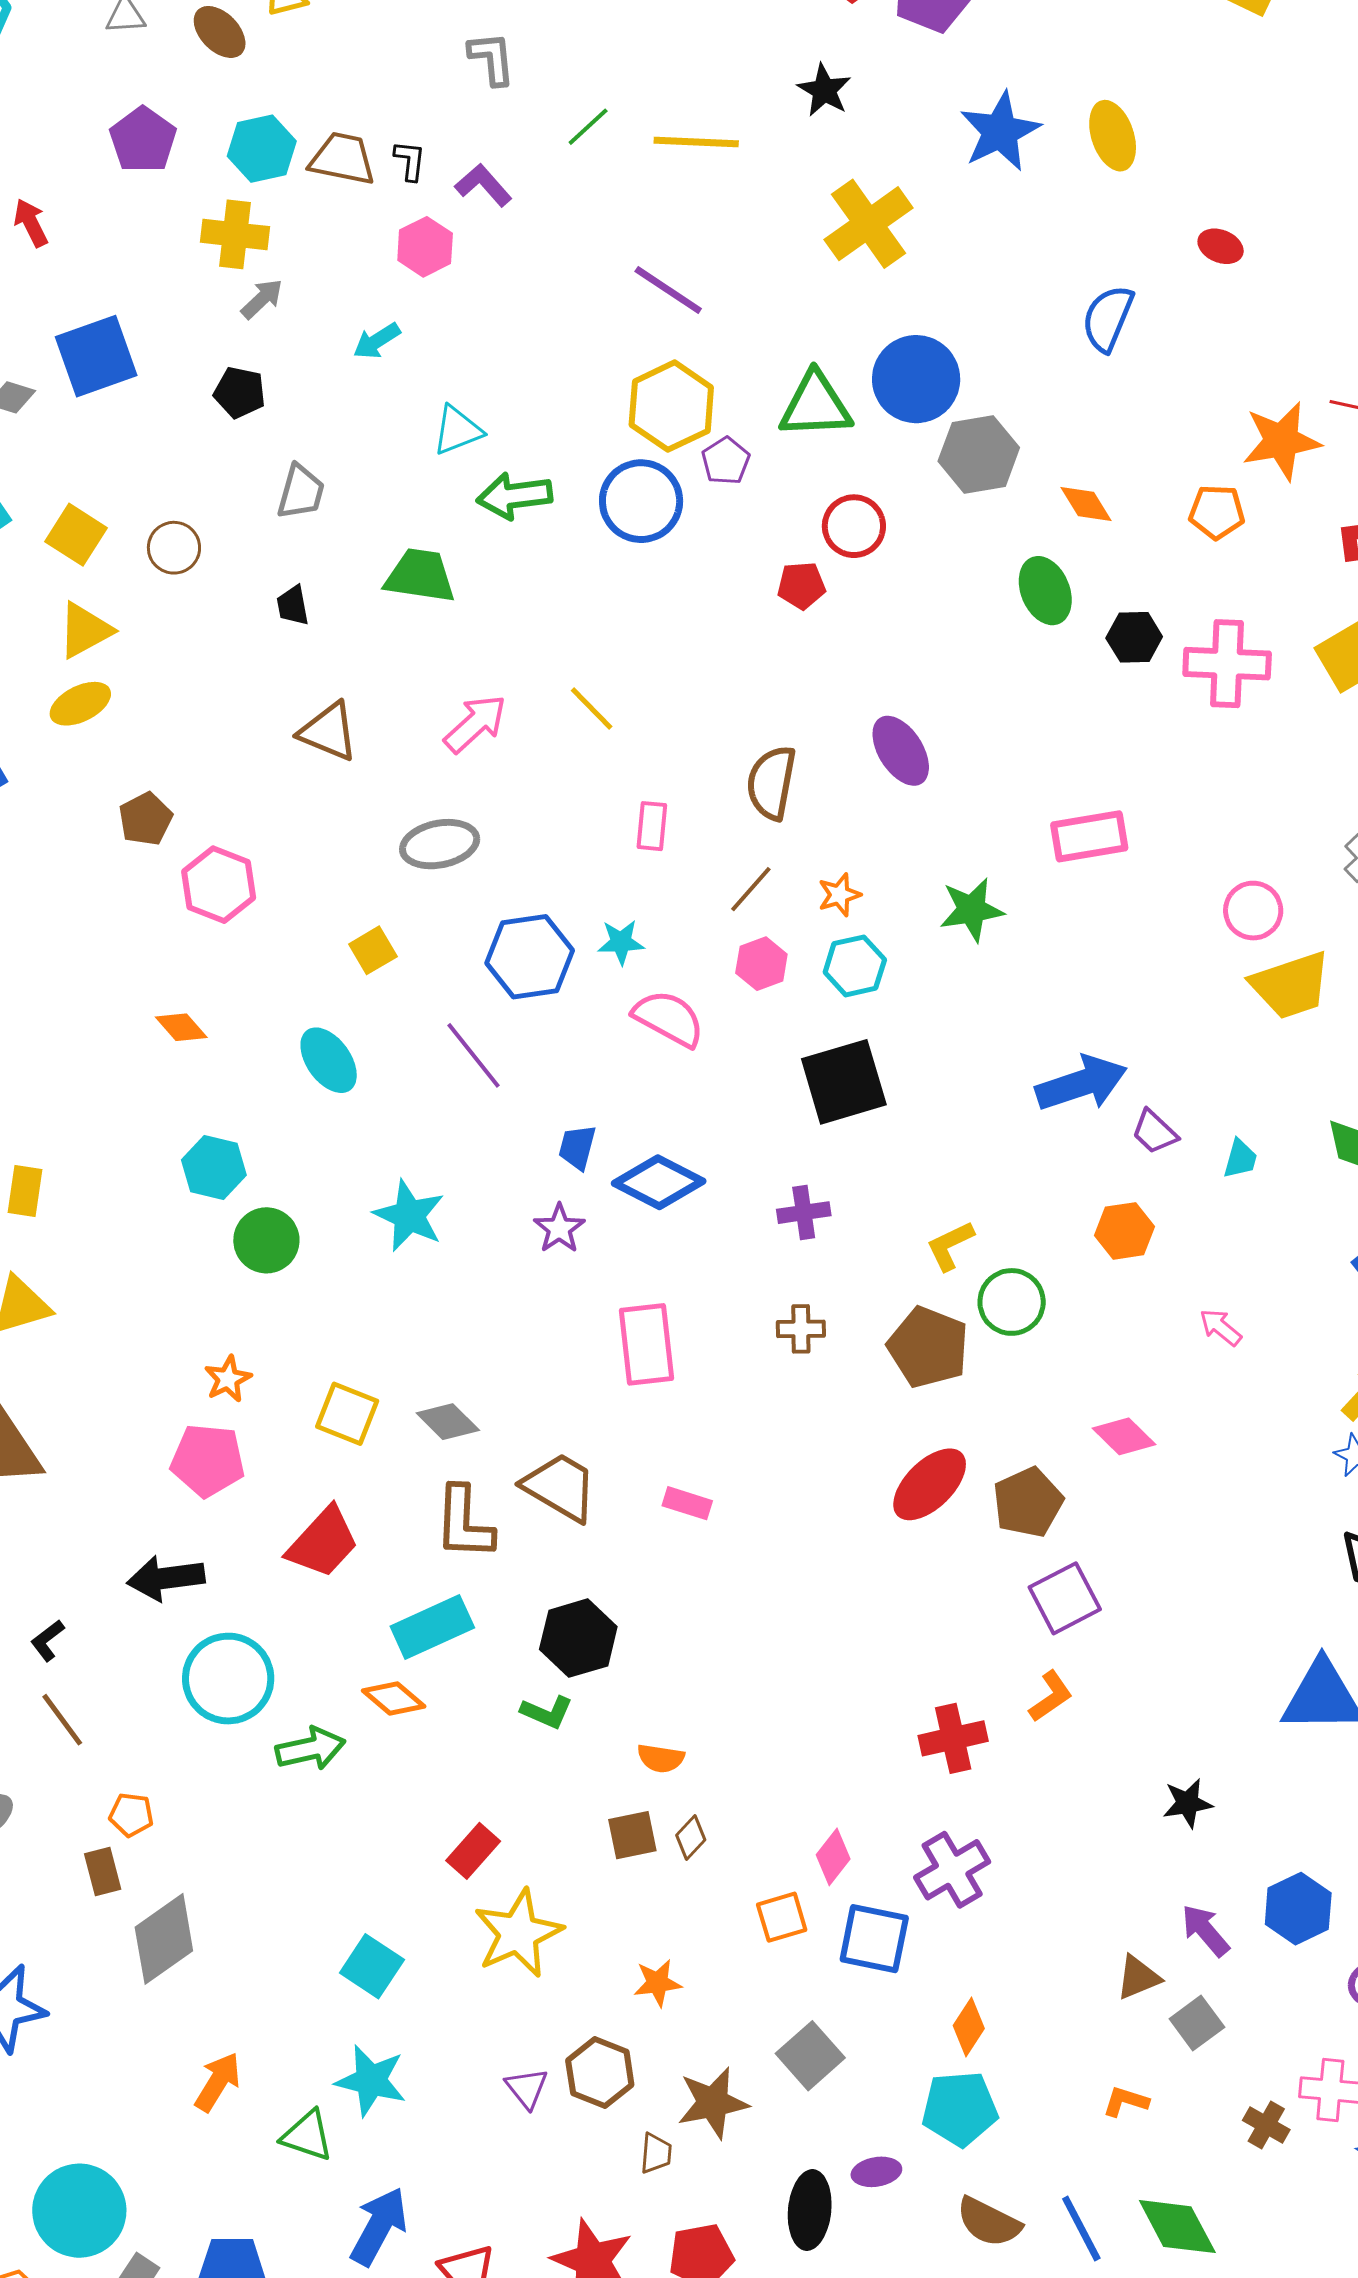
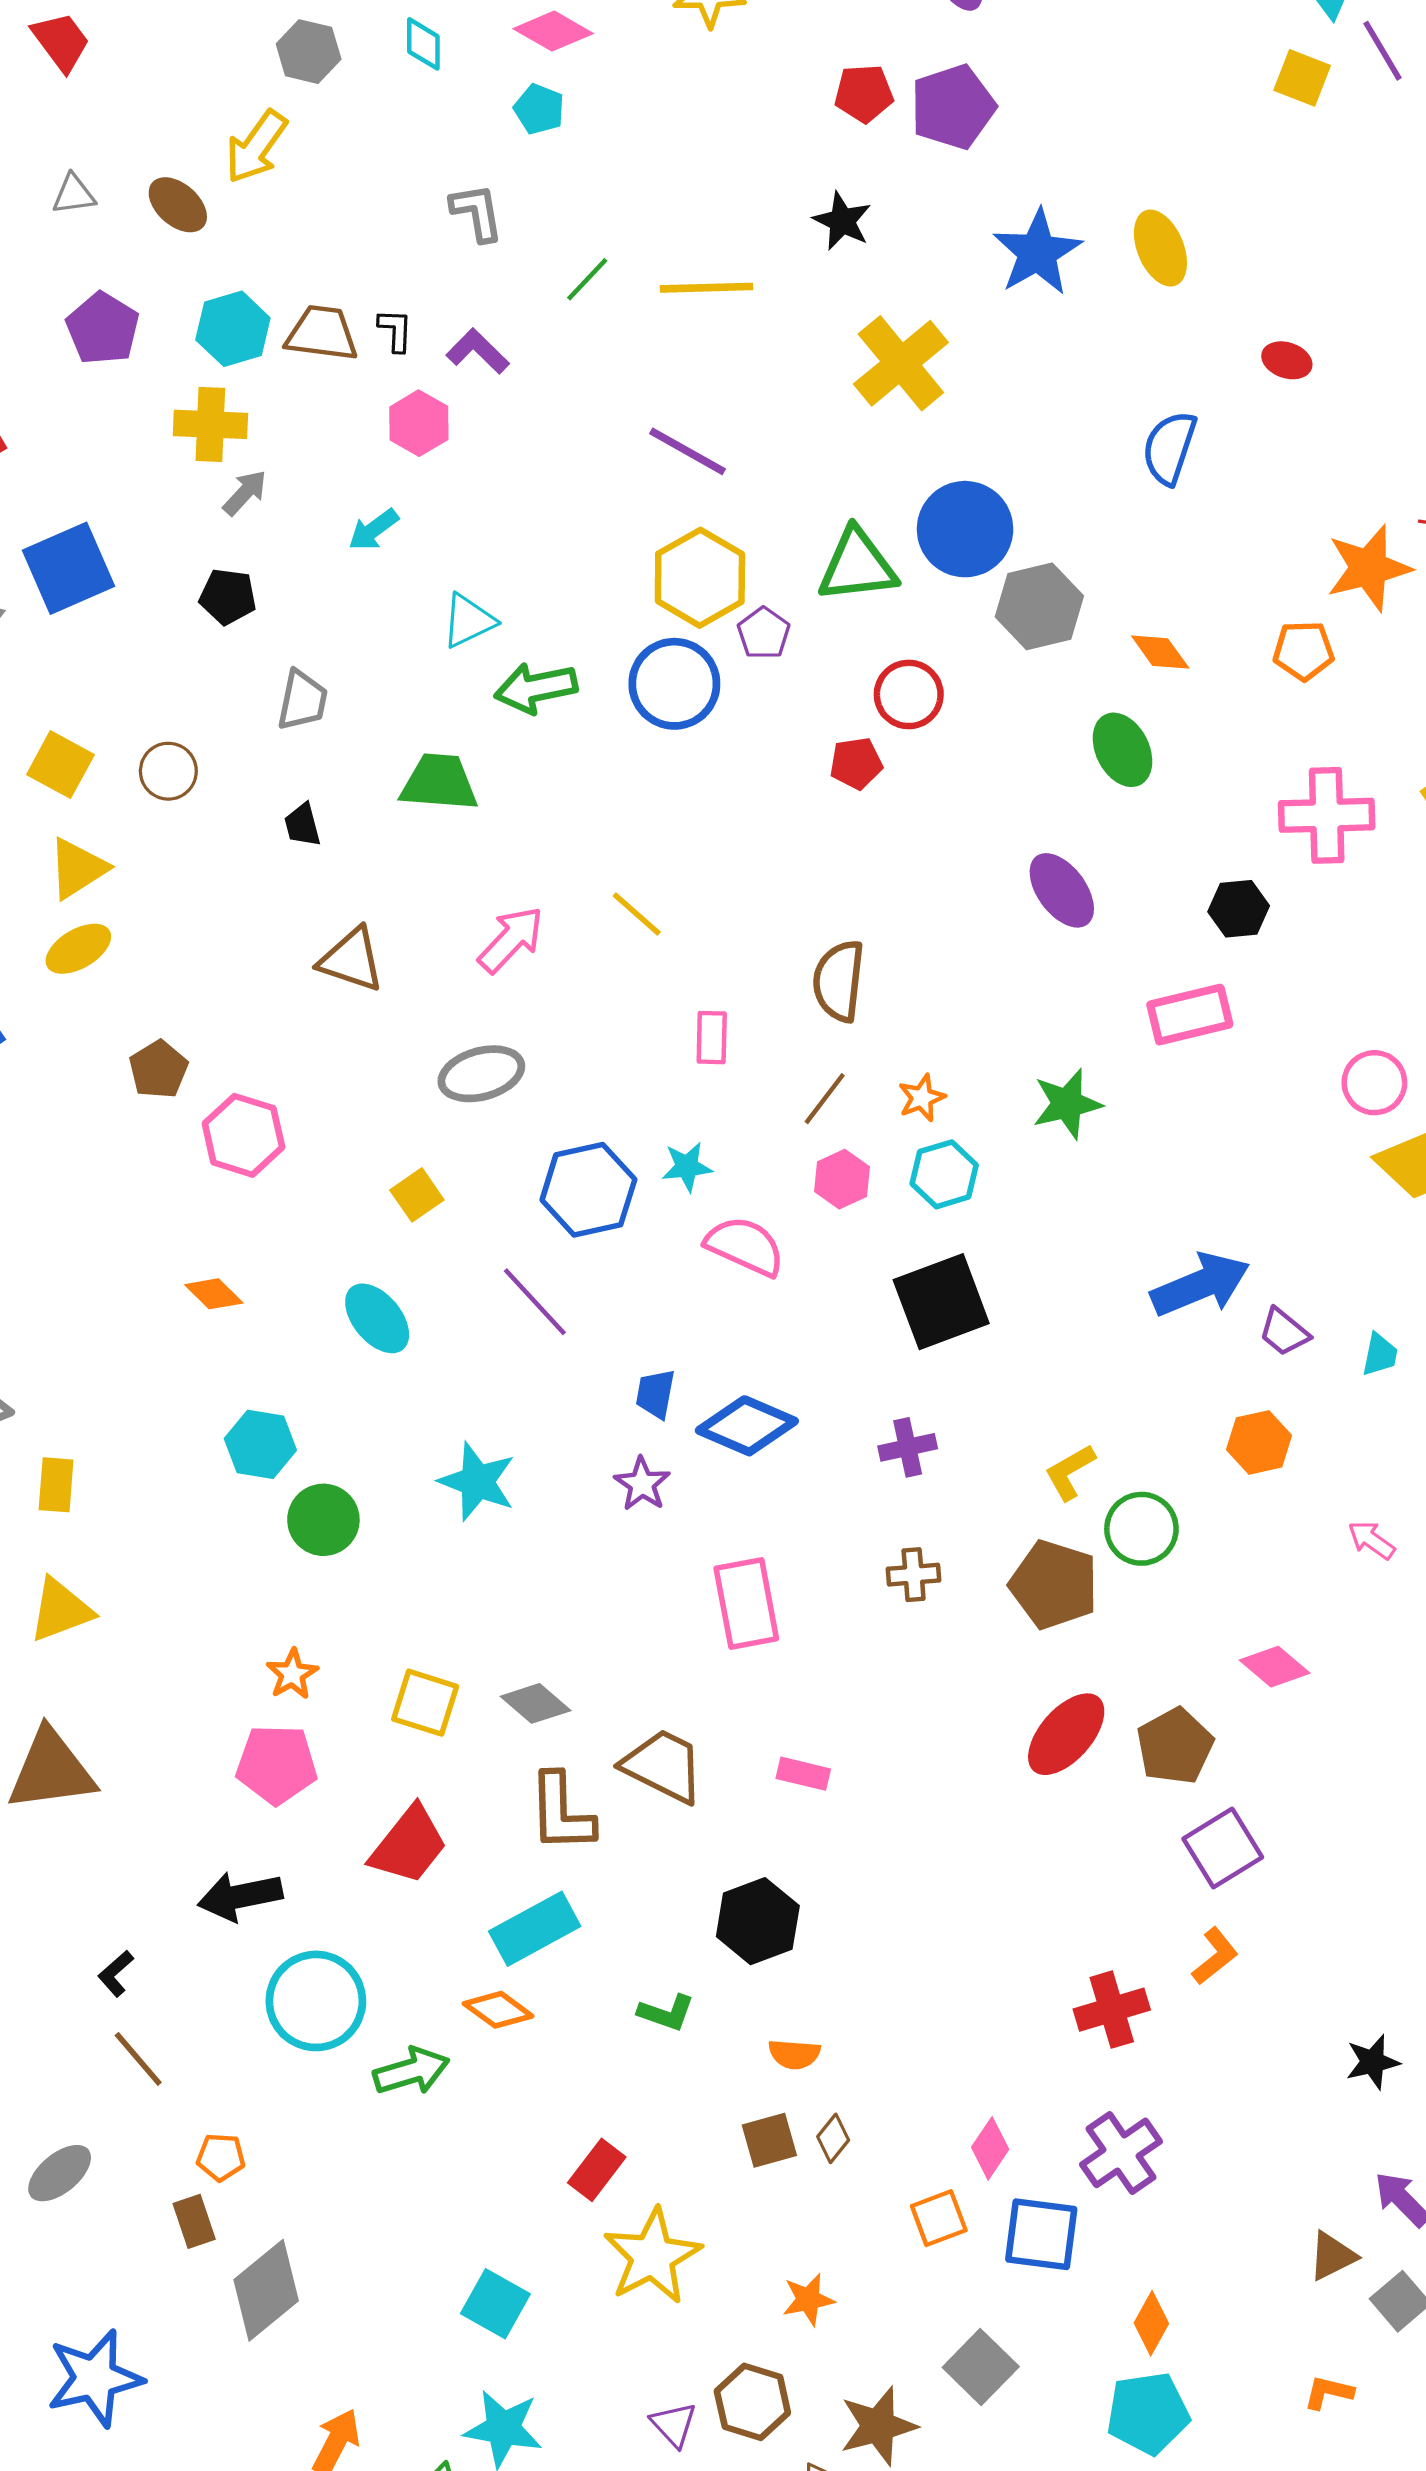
black hexagon: (1134, 637) -> (1239, 909), moved
purple ellipse: (901, 751) -> (1062, 890), moved
black hexagon: (578, 1638) -> (758, 1921), moved

